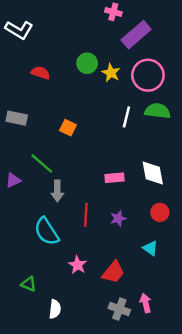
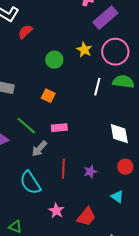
green circle: (87, 63) -> (54, 60), moved
red semicircle: (41, 73) -> (25, 32), moved, turned -63
pink rectangle: (115, 178) -> (59, 128), moved
gray arrow: (57, 191) -> (39, 149), turned 42

